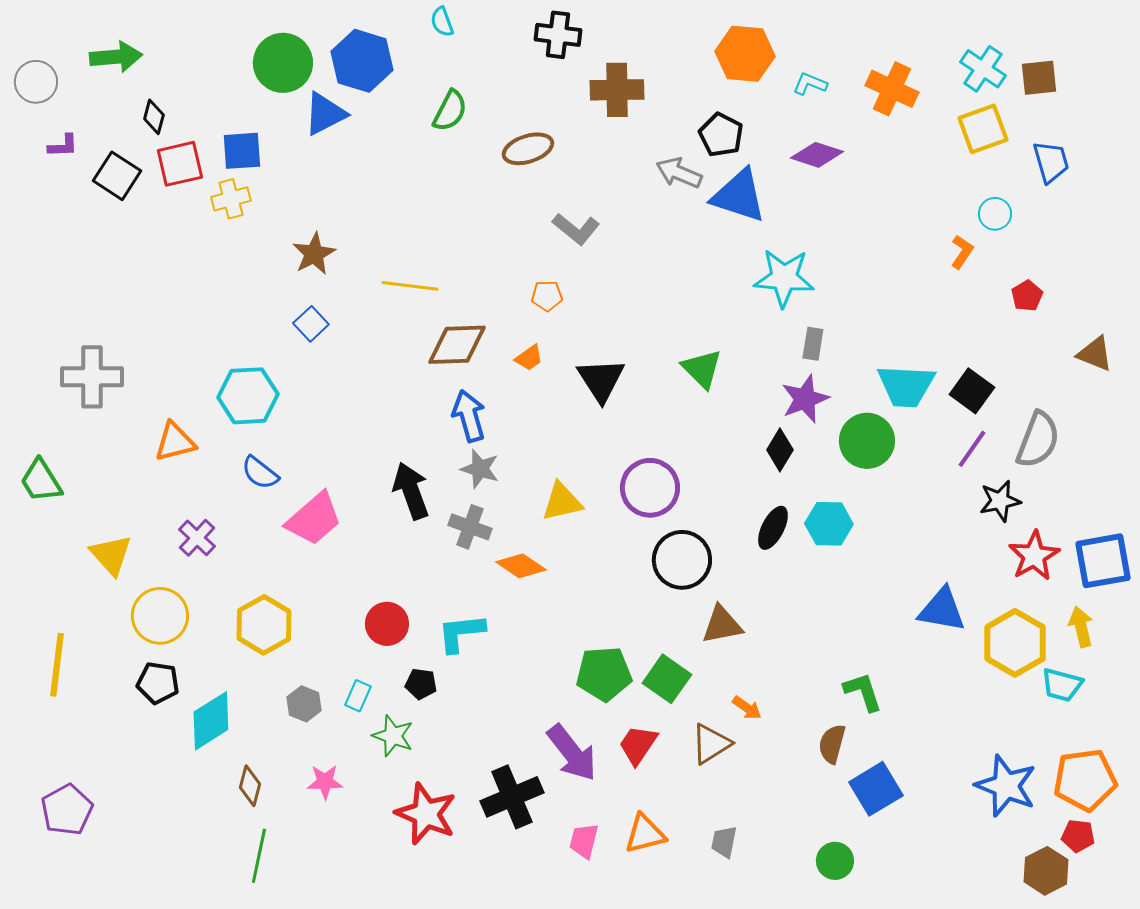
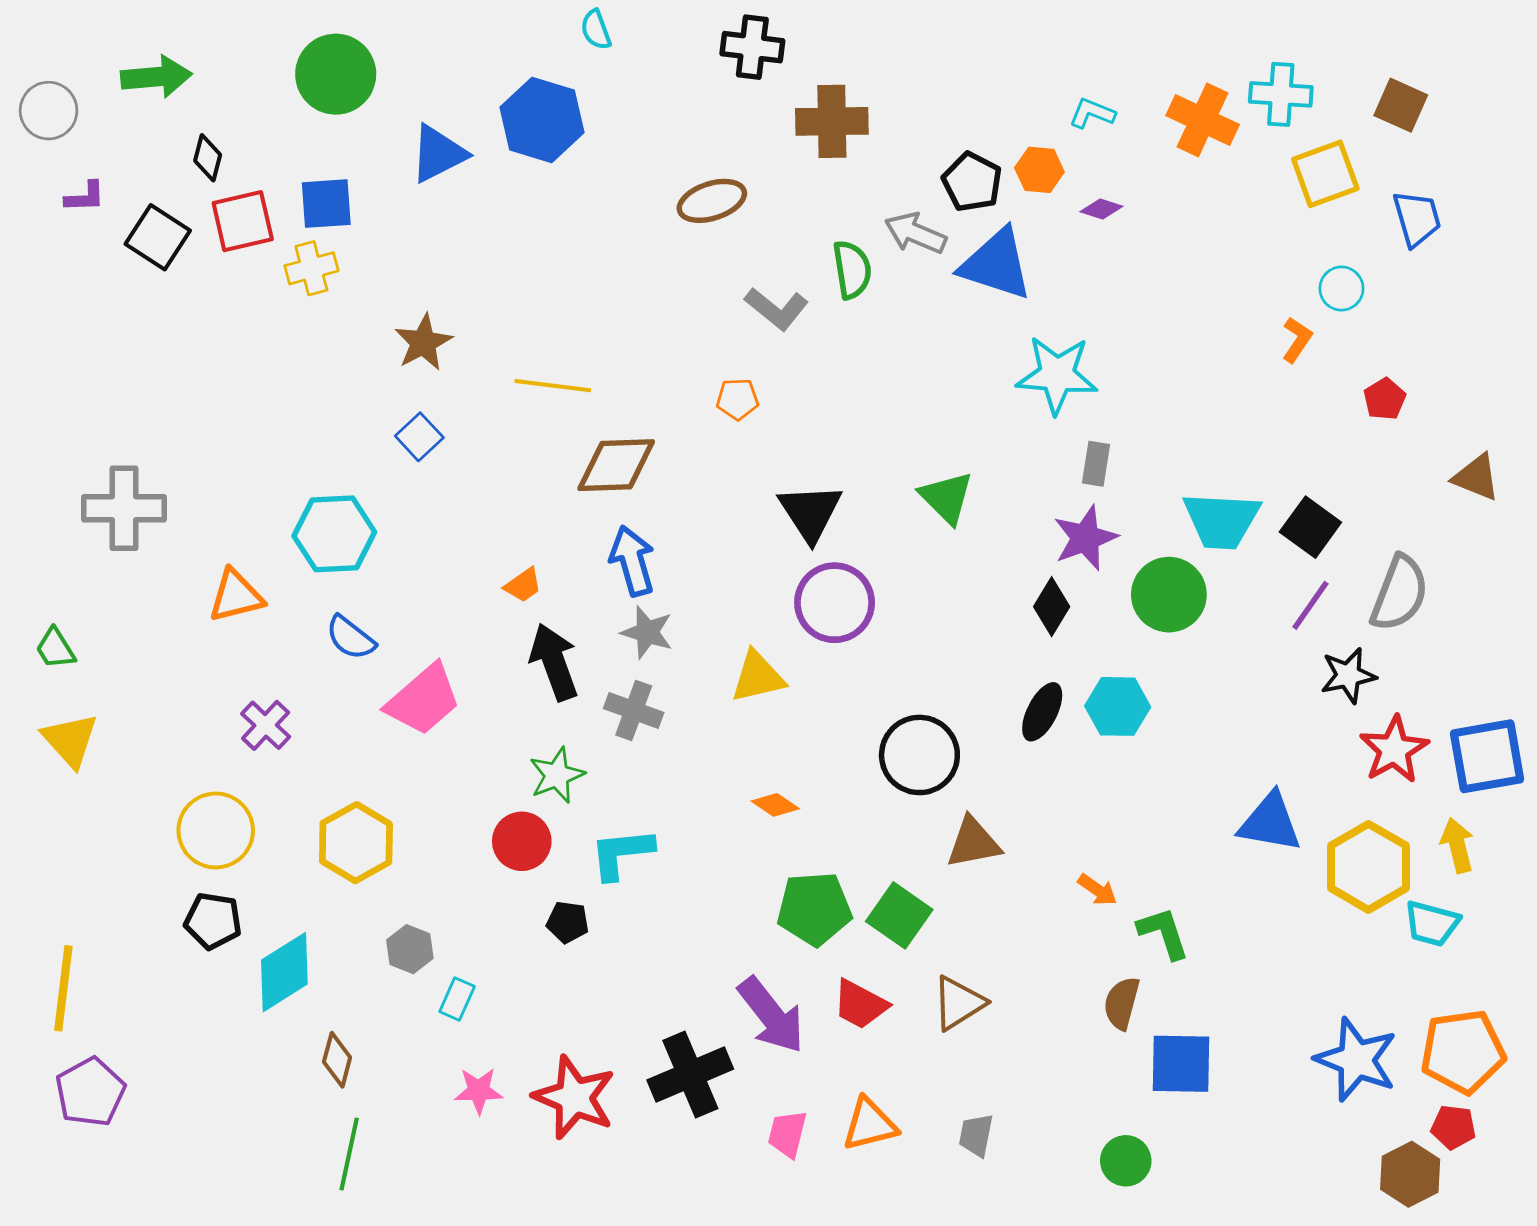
orange hexagon: (745, 54) -> (1039, 170), moved, size x0.6
blue hexagon: (362, 61) -> (542, 120), moved
green circle: (283, 63) -> (336, 74), moved
cyan cross: (983, 69) -> (1281, 94), moved, turned -30
brown square: (1039, 78) -> (1401, 105), turned 30
green semicircle: (450, 111) -> (852, 270), moved, turned -36
purple diamond: (817, 155) -> (1101, 209), size x0.6
orange trapezoid: (529, 358) -> (523, 585), moved
green trapezoid: (41, 481) -> (55, 648), size x0.7
purple circle: (650, 488) -> (835, 603), moved
yellow triangle: (111, 555) -> (70, 740), moved
orange diamond: (521, 566) -> (775, 805), moved, size x0.7
yellow line: (57, 665) -> (63, 988), moved
cyan rectangle: (358, 696) -> (457, 999), moved
orange arrow: (747, 708) -> (1097, 890), moved
green star: (393, 736) -> (557, 775), moved, turned 30
red trapezoid: (638, 745) -> (860, 1004), turned -96
pink star: (325, 782) -> (479, 1091), moved
blue square: (876, 789) -> (1181, 1064), turned 32

